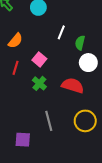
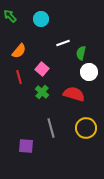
white line: (61, 32) -> (63, 43), turned 48
red line: (15, 68) -> (19, 77), turned -32

